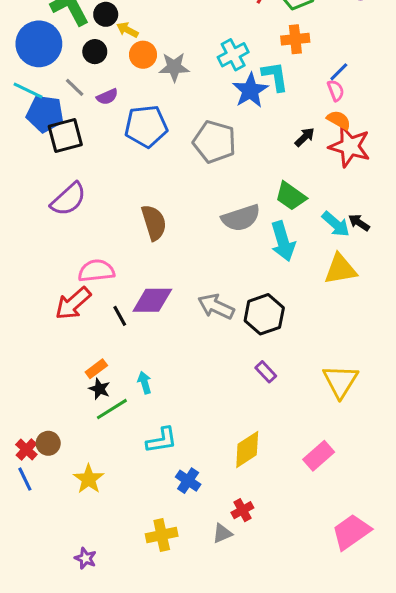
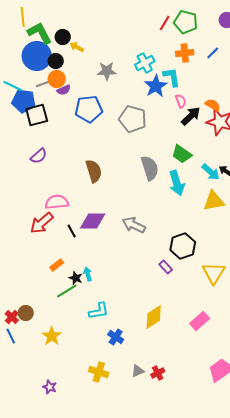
blue circle: (39, 44) -> (37, 56), moved
orange circle: (143, 55) -> (57, 79), moved
blue line: (339, 72) -> (213, 53), moved
gray line: (75, 87) -> (43, 84), turned -64
pink semicircle: (336, 90) -> (181, 101), moved
black arrow: (305, 137) -> (191, 116), size x1.5
purple semicircle: (68, 199) -> (39, 156), size x0.7
gray semicircle: (241, 218) -> (150, 168), turned -90
black hexagon: (264, 314) -> (183, 246), moved
black star: (99, 389) -> (76, 278), moved
red cross: (242, 510) -> (158, 373), moved
yellow cross: (162, 535) -> (99, 372), turned 30

